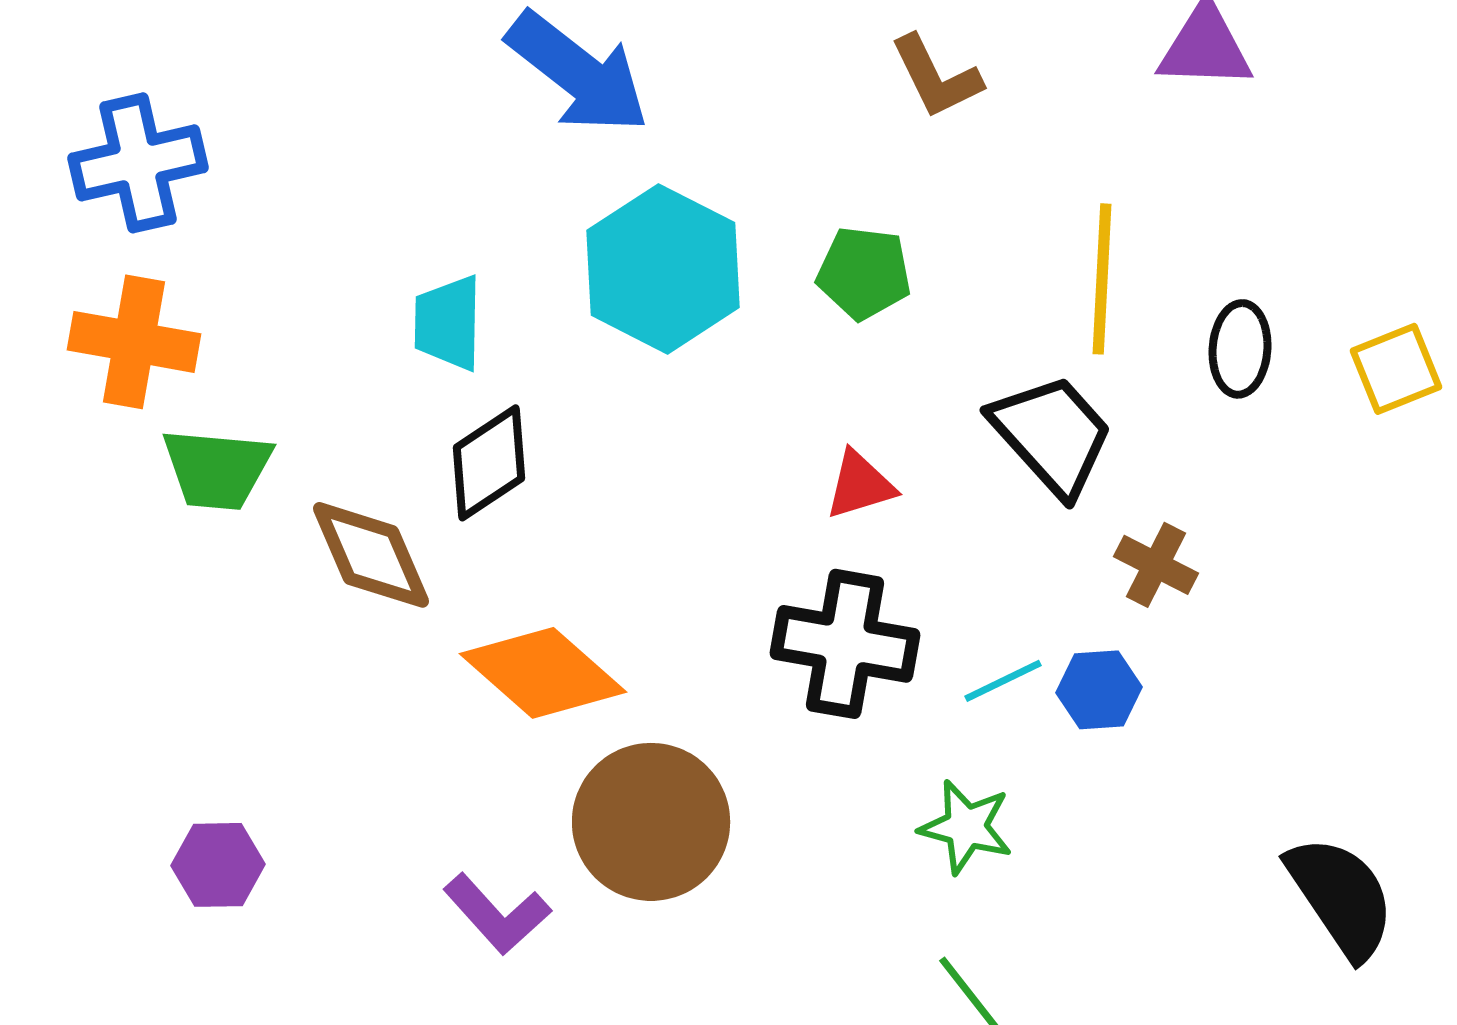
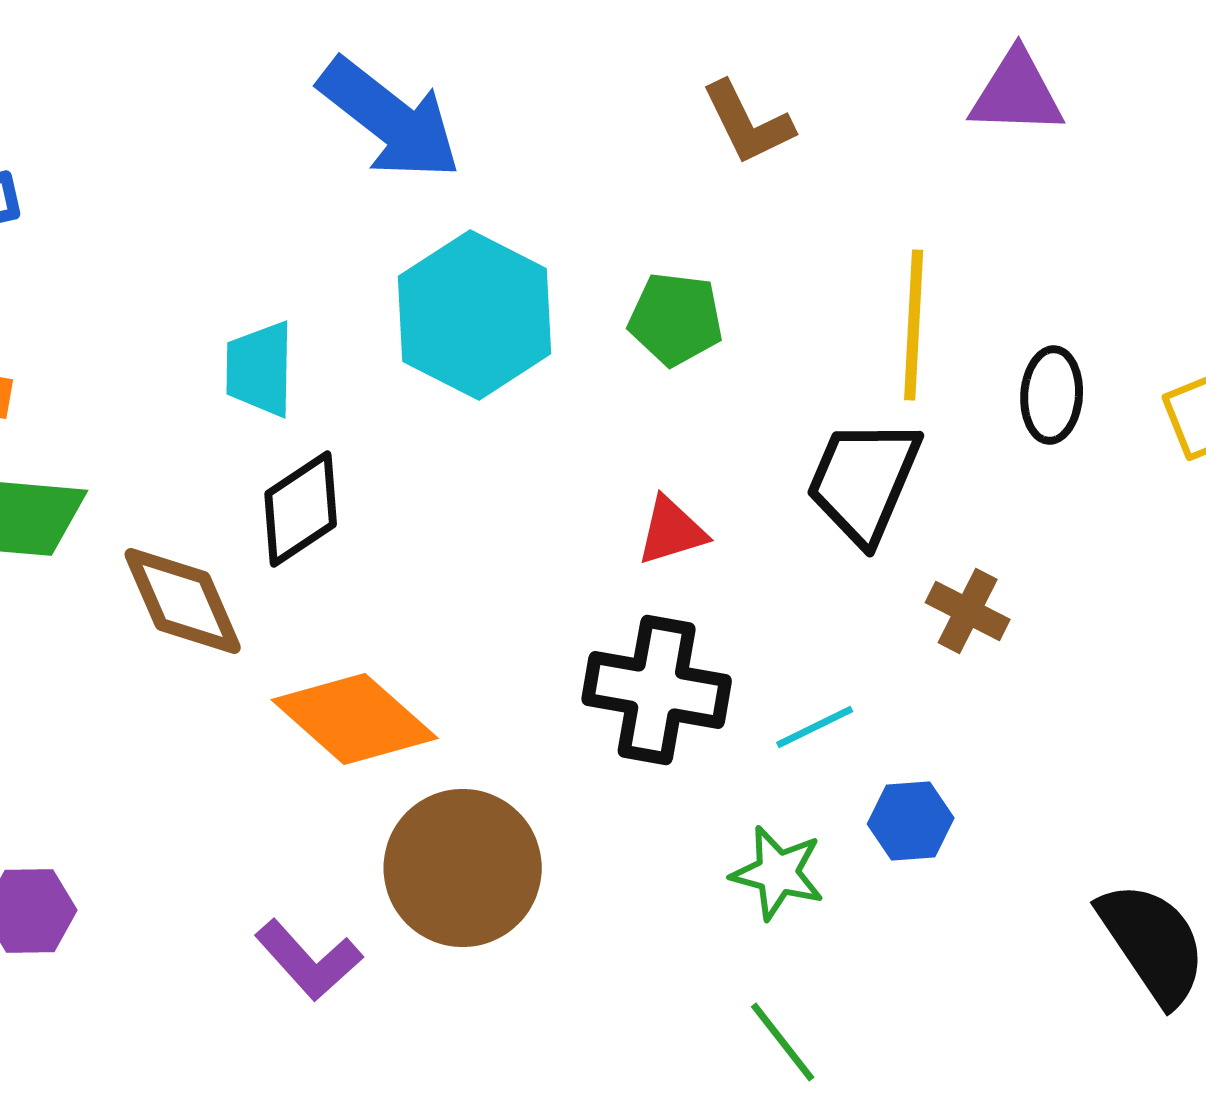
black trapezoid: (1052, 435) -> (864, 481), turned -115
blue hexagon: (1099, 690) -> (911, 821), moved

